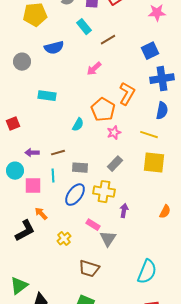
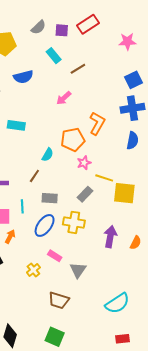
blue square: (150, 51) -> (134, 80), moved
orange pentagon: (103, 110) -> (73, 140), turned 30
yellow line: (149, 135) -> (104, 178), moved
brown line: (58, 153) -> (34, 176), moved, turned -40
purple arrow: (124, 211) -> (110, 237), moved, size x1.5
orange arrow: (41, 214) -> (10, 237), moved, turned 72
pink rectangle: (93, 225) -> (55, 256), moved
cyan semicircle: (147, 272) -> (117, 303), turned 35

